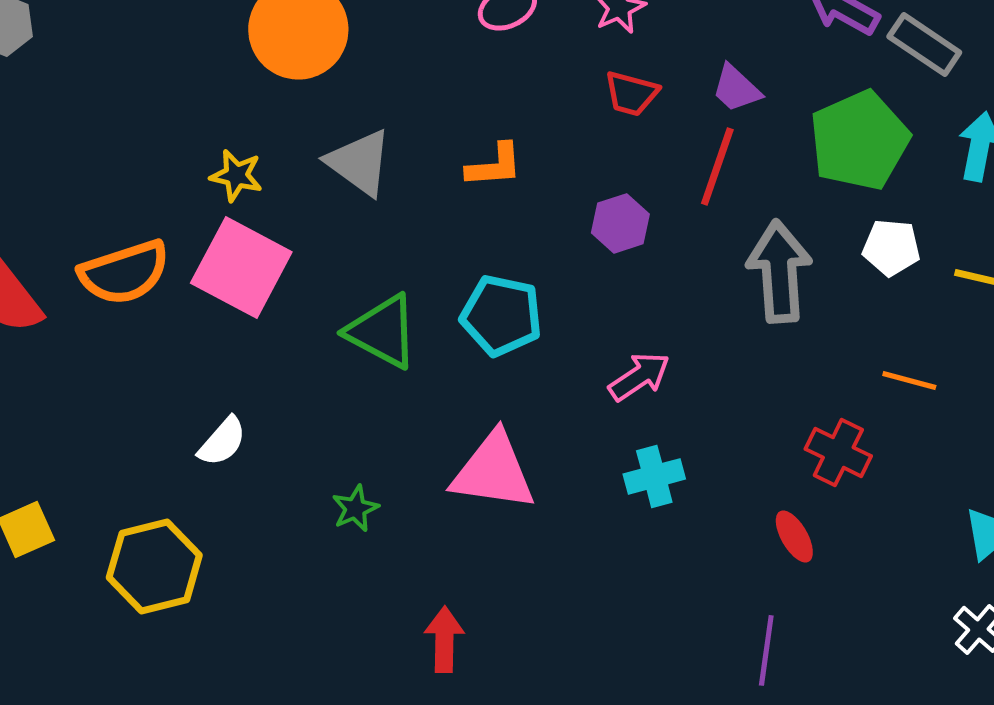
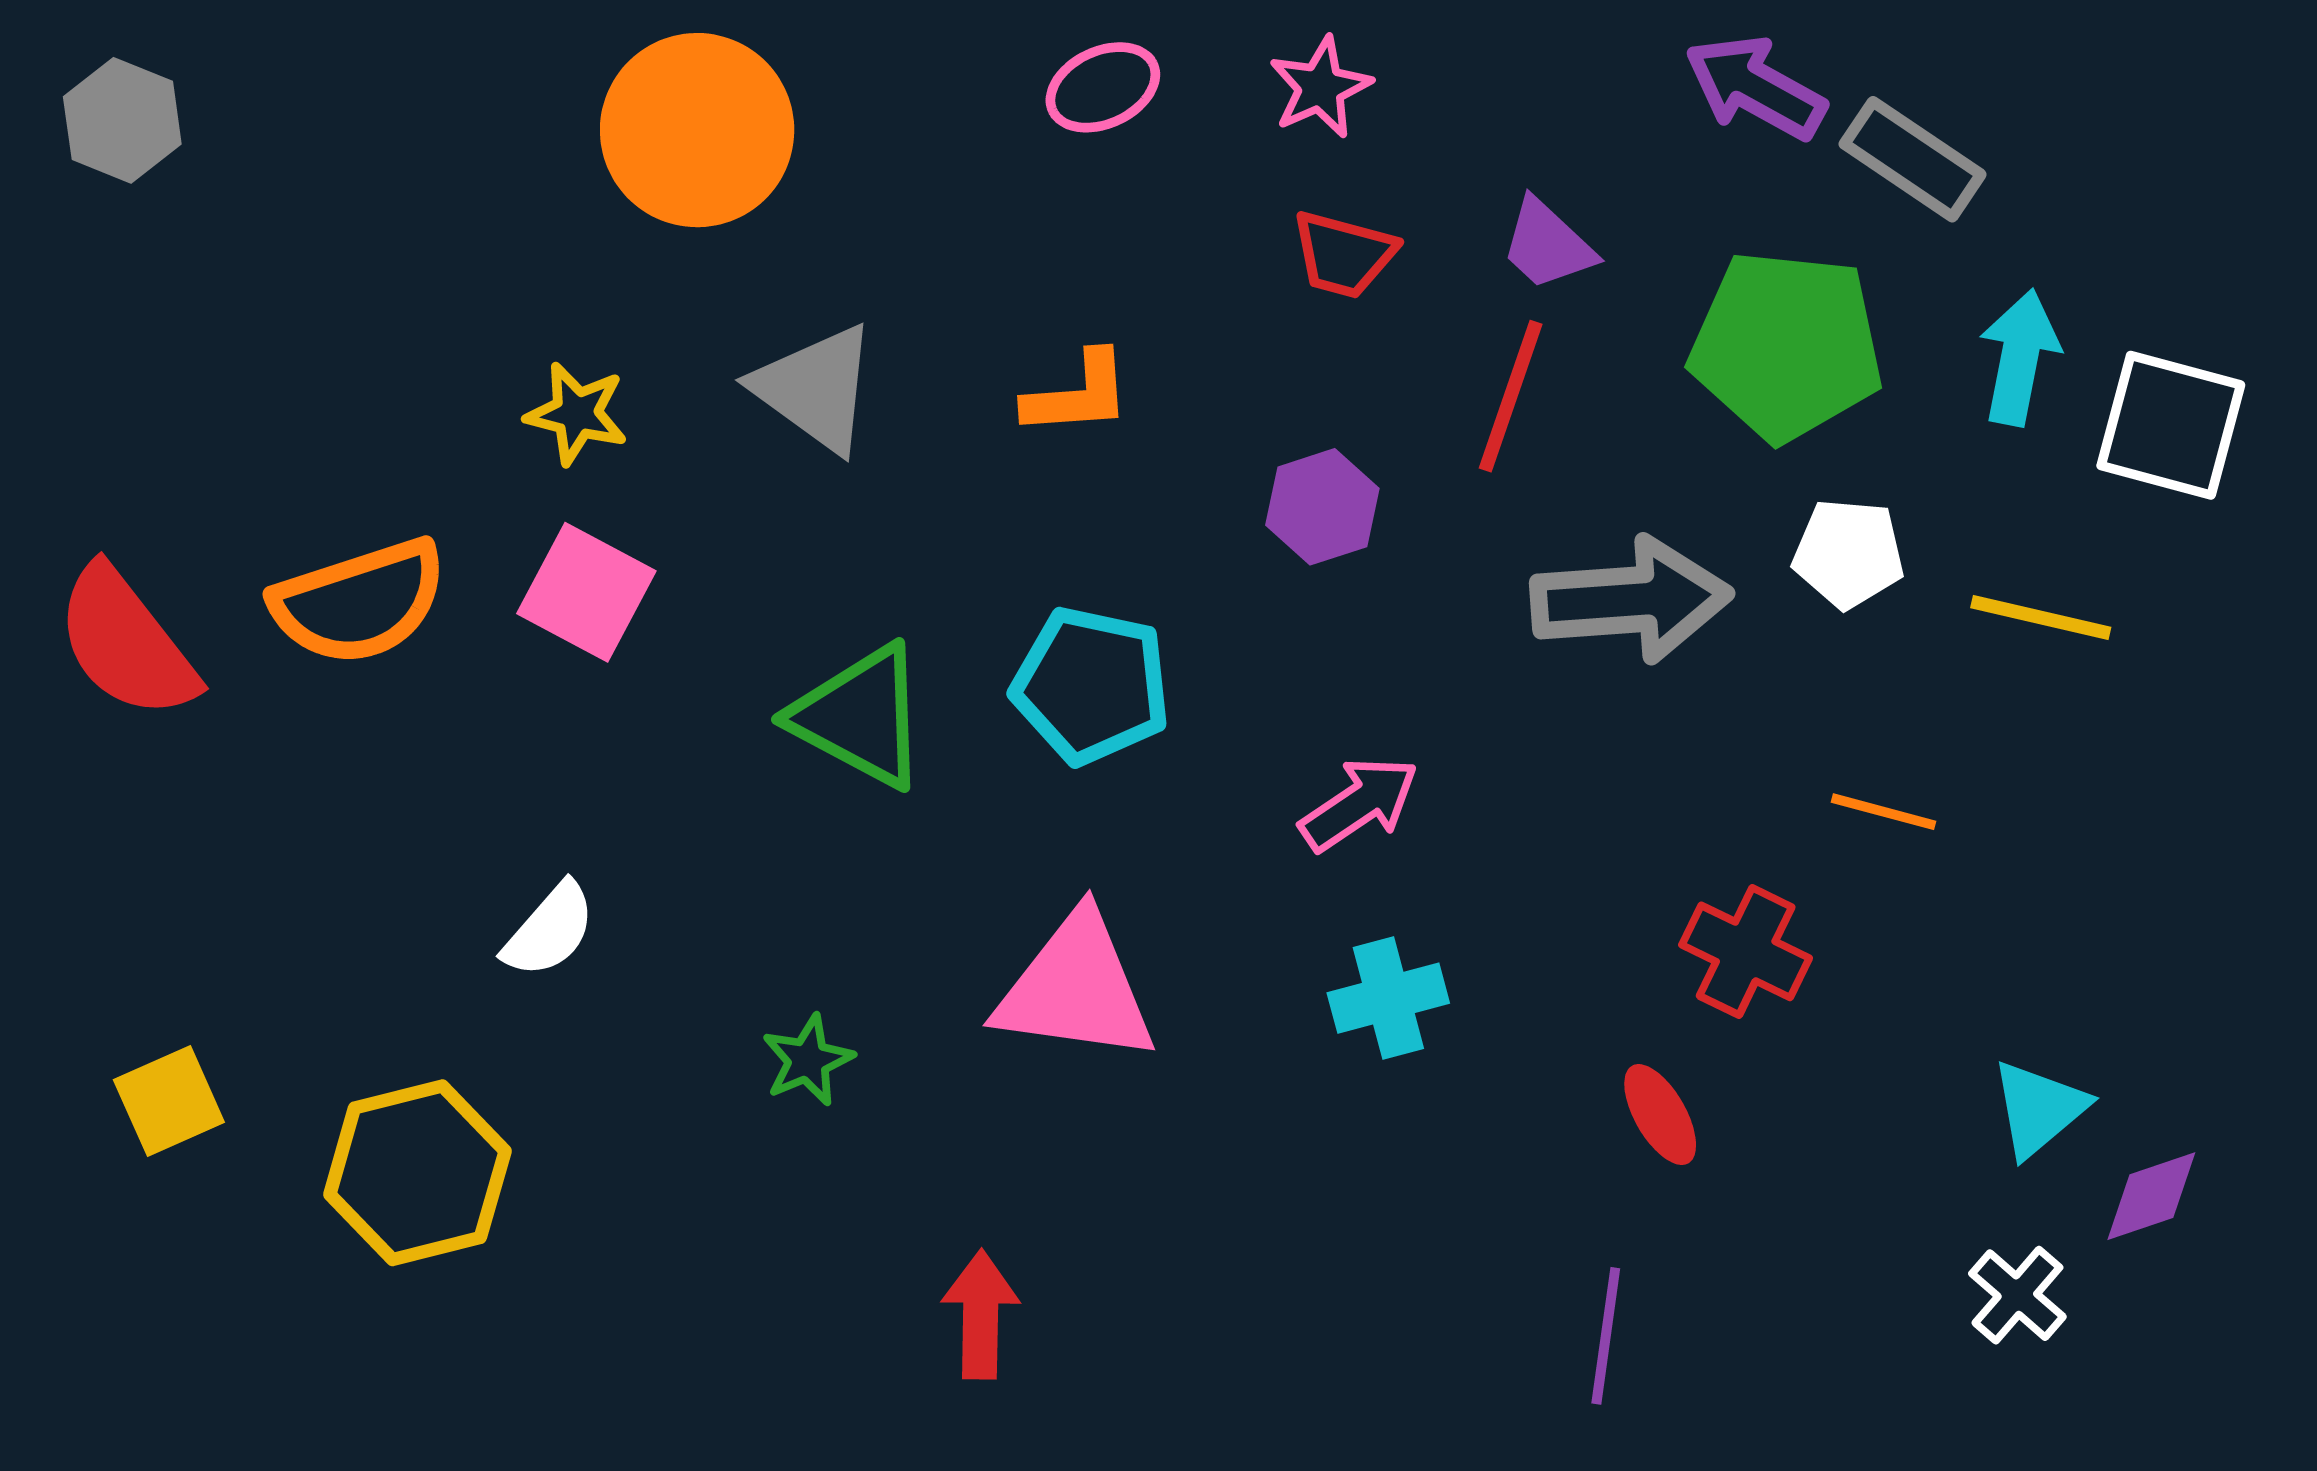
green pentagon: (859, 140) -> (1786, 346), turned 30
pink square: (241, 267) -> (586, 592), size x0.7
gray arrow: (779, 271) -> (1631, 600), turned 90

